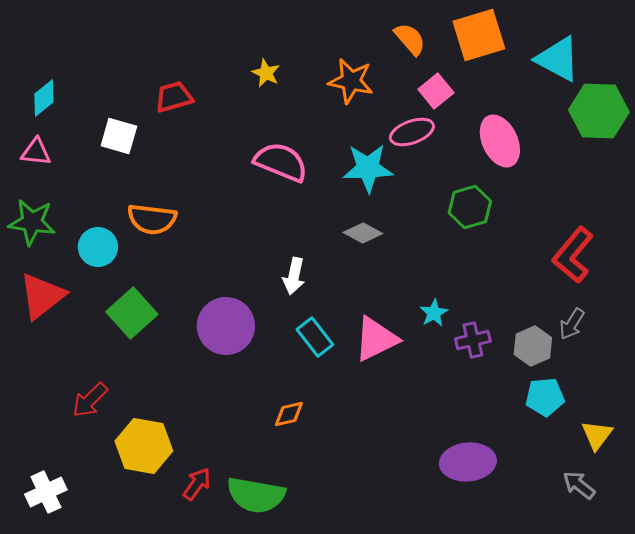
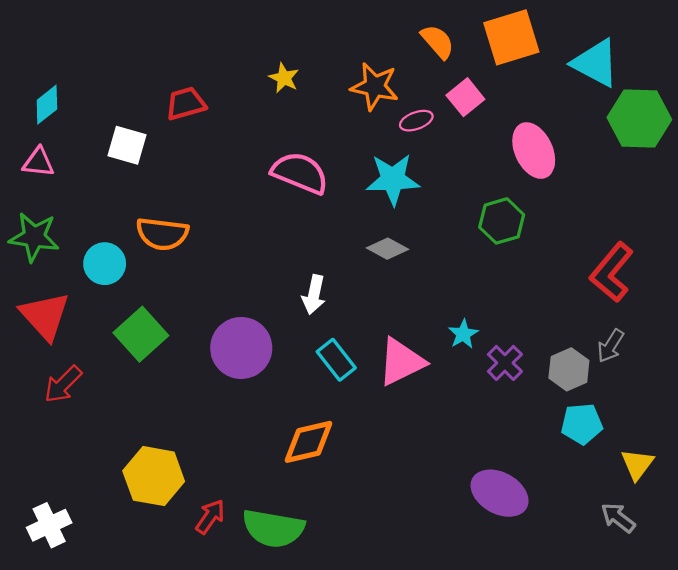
pink ellipse: (412, 132) -> (416, 121), moved, size x0.7
red triangle: (42, 296) -> (45, 316), turned -34
purple cross: (473, 340) -> (505, 363), turned -32
red arrow: (90, 400) -> (63, 384), moved
orange diamond: (289, 414) -> (308, 442), size x1.6
purple ellipse: (468, 462) -> (500, 493), turned 34

